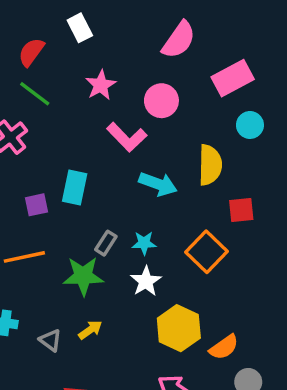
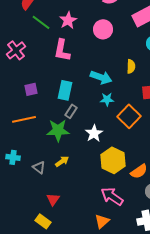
green line: (35, 94) -> (41, 22), moved
pink L-shape: (127, 137) -> (62, 50), moved, turned 55
yellow semicircle: (210, 165) -> (131, 66), size x0.6
cyan rectangle: (75, 187) -> (65, 90), moved
cyan star: (144, 243) -> (107, 99), moved

